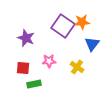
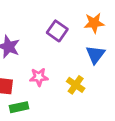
orange star: (82, 22) -> (94, 23), moved
purple square: (63, 26) -> (57, 31), size x0.7

